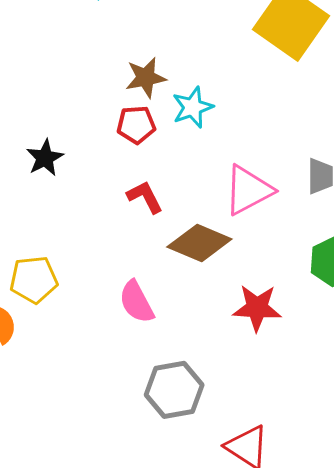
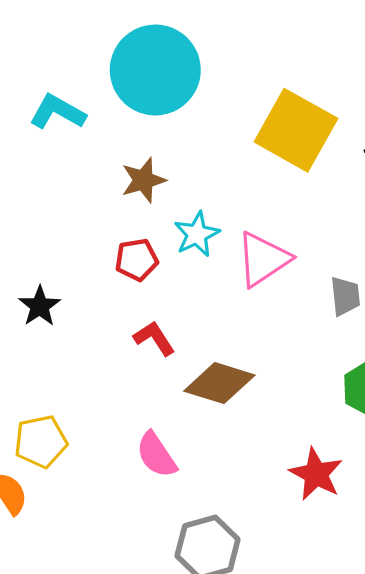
brown star: (146, 78) -> (143, 180), moved
pink triangle: (248, 190) -> (263, 259), moved
red star: (257, 308) -> (316, 474), moved, turned 30

